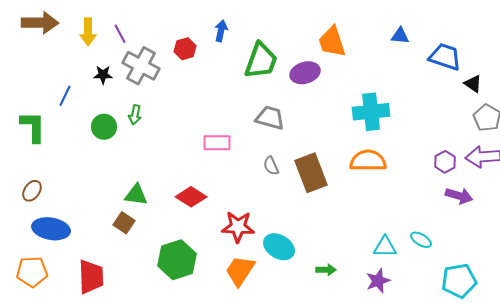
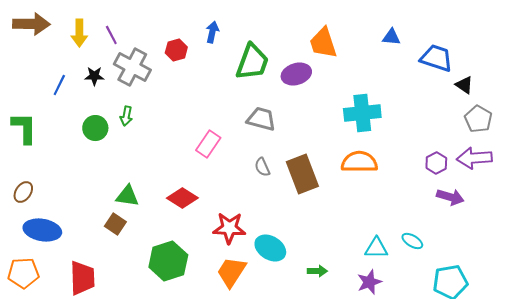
blue line: (65, 96) -> (59, 85), moved
pink rectangle: (217, 143) -> (208, 144), turned -56

